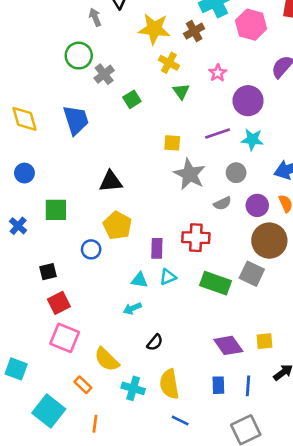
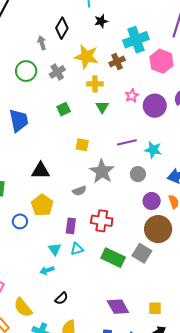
yellow cross: (169, 63) -> (95, 84), turned -35
gray cross: (104, 74) -> (57, 72), moved
purple circle: (248, 101) -> (155, 106), moved
yellow square: (172, 143) -> (82, 145), moved
gray semicircle: (222, 203) -> (79, 191), moved
cyan triangle: (139, 280) -> (55, 249), turned 40
yellow square: (264, 341) -> (155, 308), moved

